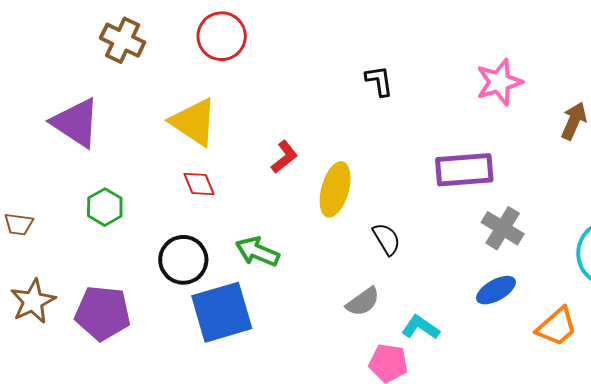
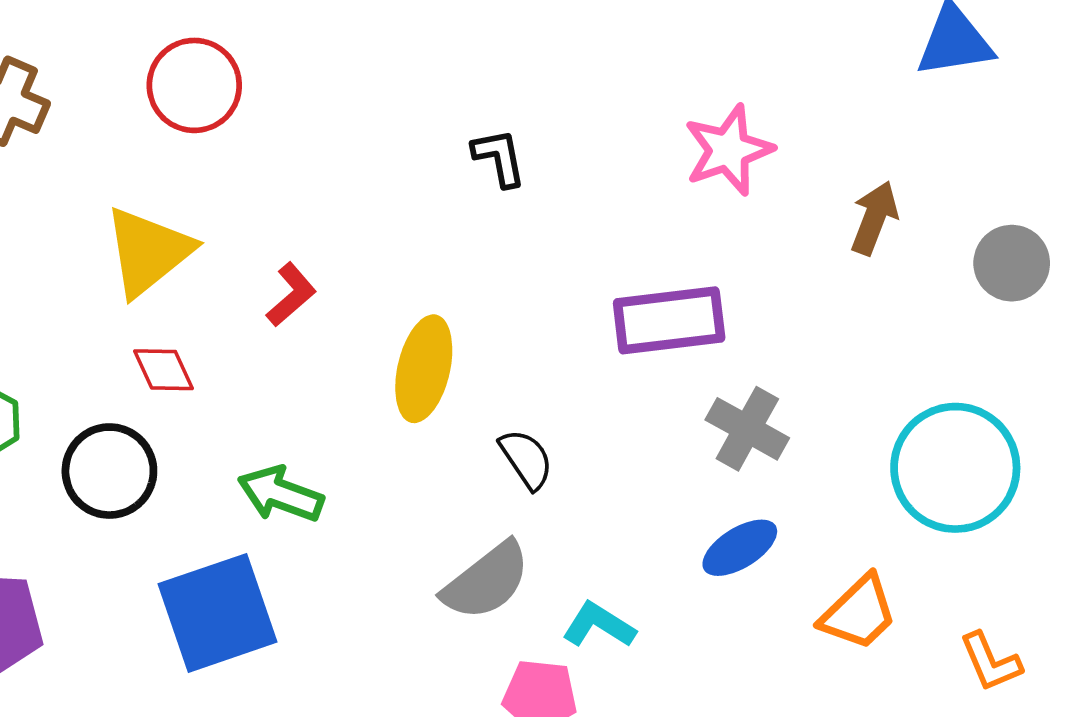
yellow triangle: (194, 122) -> (148, 252), turned 50
red L-shape: (284, 157) -> (291, 295), moved
black circle: (183, 260) -> (109, 471), moved
gray semicircle: (363, 302) -> (486, 581), size x1.4

